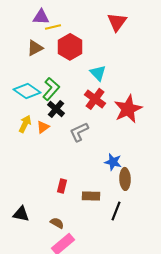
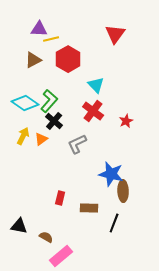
red star: (128, 109) -> (126, 121), size x0.5
blue star: (113, 162) -> (111, 174), size x1.4
brown semicircle: (57, 223) -> (46, 237), moved

